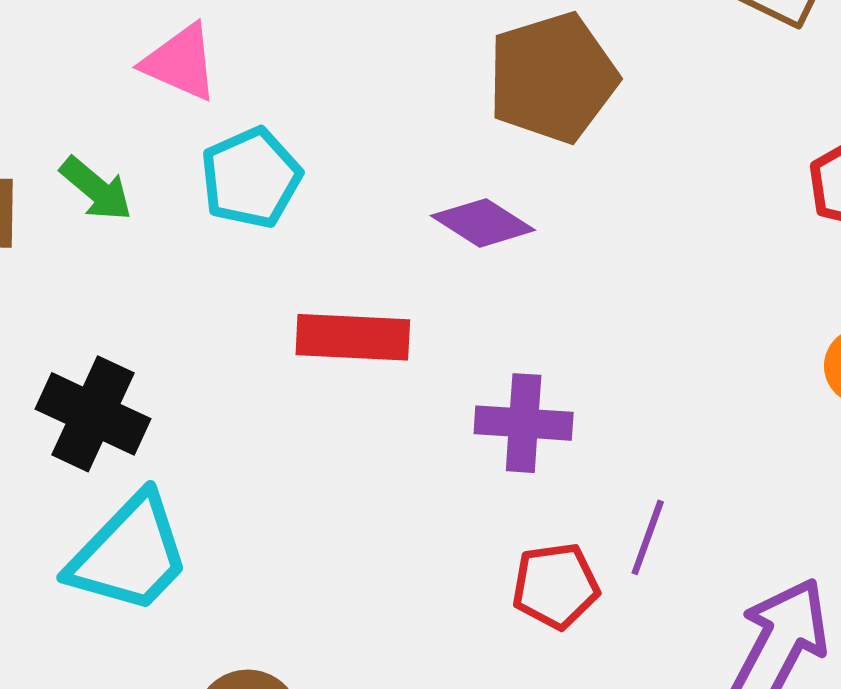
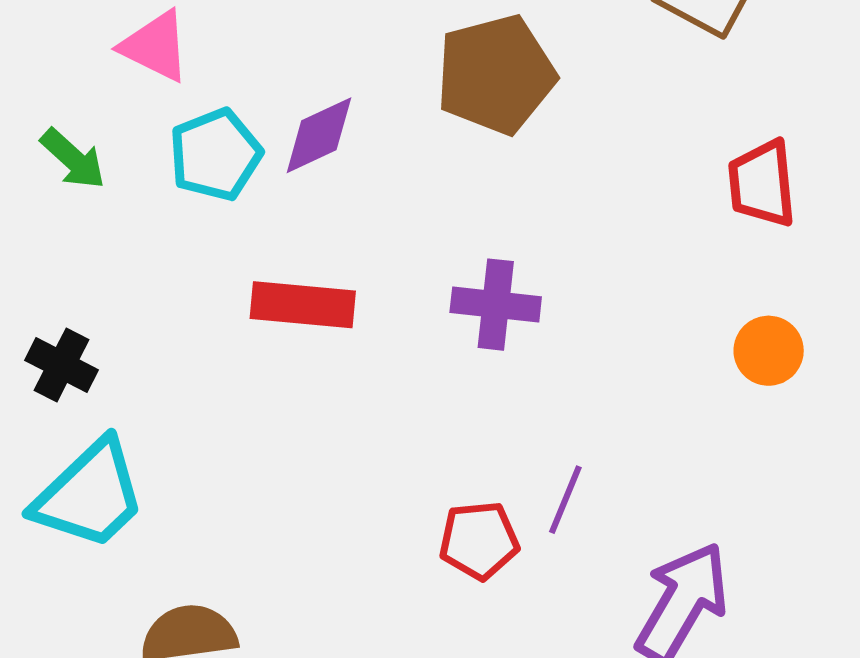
purple diamond: (483, 223) -> (319, 135), moved, turned -60
black cross: (93, 414) -> (62, 365), size x0.7
purple cross: (524, 423) -> (496, 305), moved

